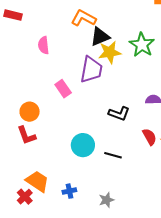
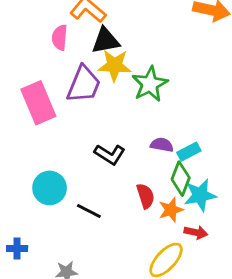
pink semicircle: (44, 45) -> (60, 37), moved
green star: (142, 45) -> (150, 84), moved
pink rectangle: (63, 89) -> (38, 103), size x1.6

